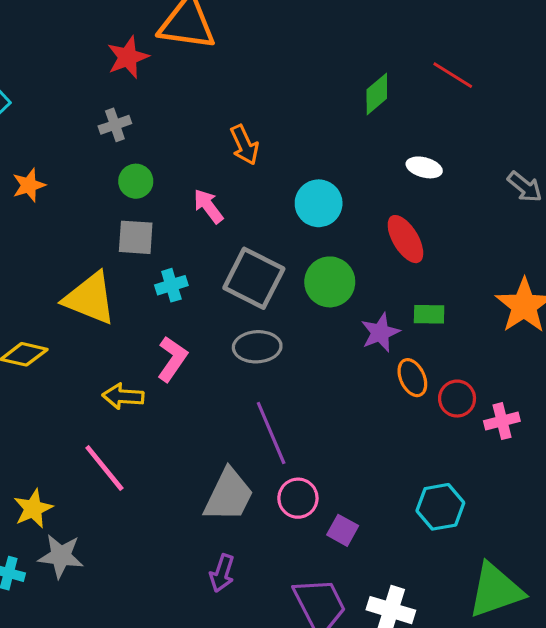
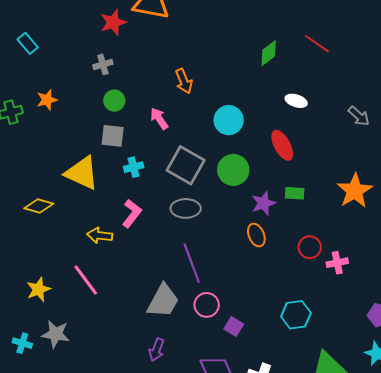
orange ellipse: (412, 378) -> (256, 235), moved
yellow star: (33, 509) -> (38, 289), moved

